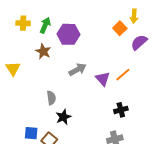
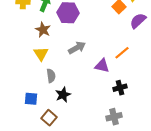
yellow triangle: (13, 69) -> (41, 54), moved
purple triangle: (103, 79) -> (102, 66), moved, turned -35
blue square: (31, 133) -> (31, 99), moved

